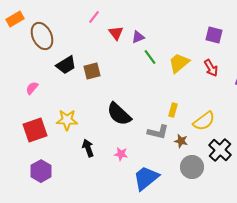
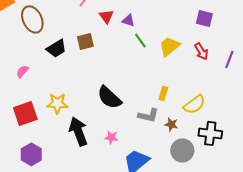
purple triangle: (138, 37) -> (128, 20), turned 40
brown square: (92, 71) -> (85, 41), moved
black arrow: (88, 148) -> (78, 131), size x1.6
black cross: (220, 150) -> (210, 133), turned -35

